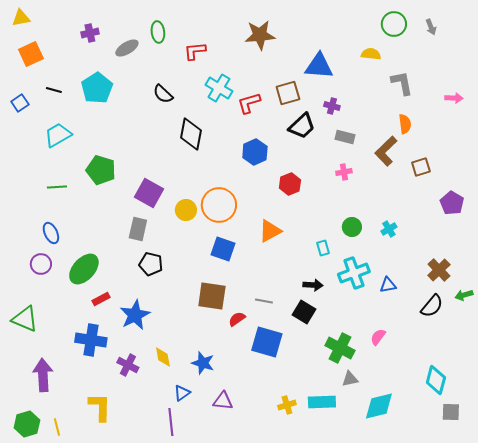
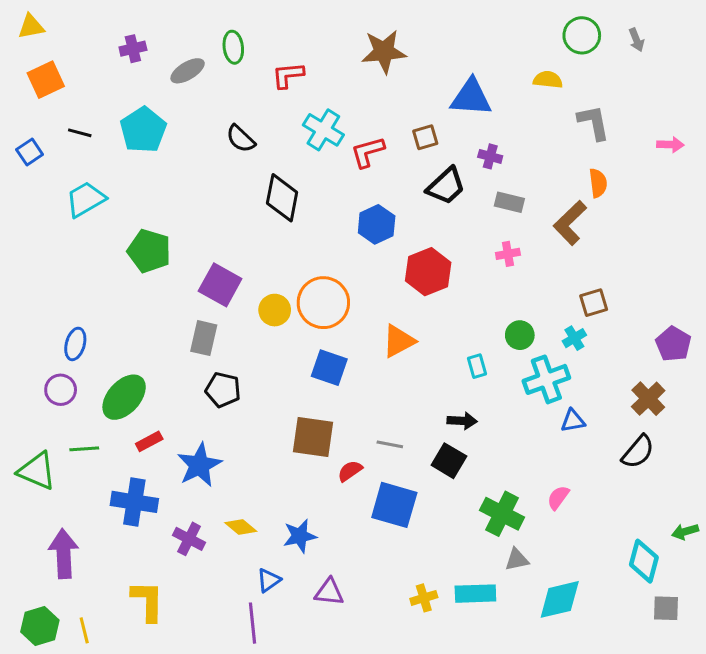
brown square: (288, 93) -> (425, 137), size x0.7
brown square: (421, 167) -> (594, 303), moved
red hexagon: (290, 184) -> (428, 272), size x1.4
green line: (57, 187) -> (84, 449), moved
purple pentagon: (452, 203) -> (673, 344), moved
blue ellipse: (51, 233) -> (75, 344), turned 40
cyan cross: (354, 273) -> (546, 379), moved
green arrow: (464, 295) -> (685, 532), moved
yellow diamond: (163, 357) -> (241, 527), turned -40
blue star: (203, 363) -> (300, 536), turned -30

